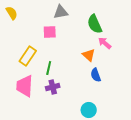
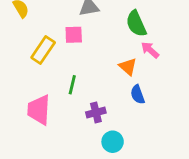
yellow rectangle: (28, 56) -> (43, 50), moved
purple cross: (53, 87) -> (96, 113), moved
cyan circle: (89, 110) -> (113, 142), moved

